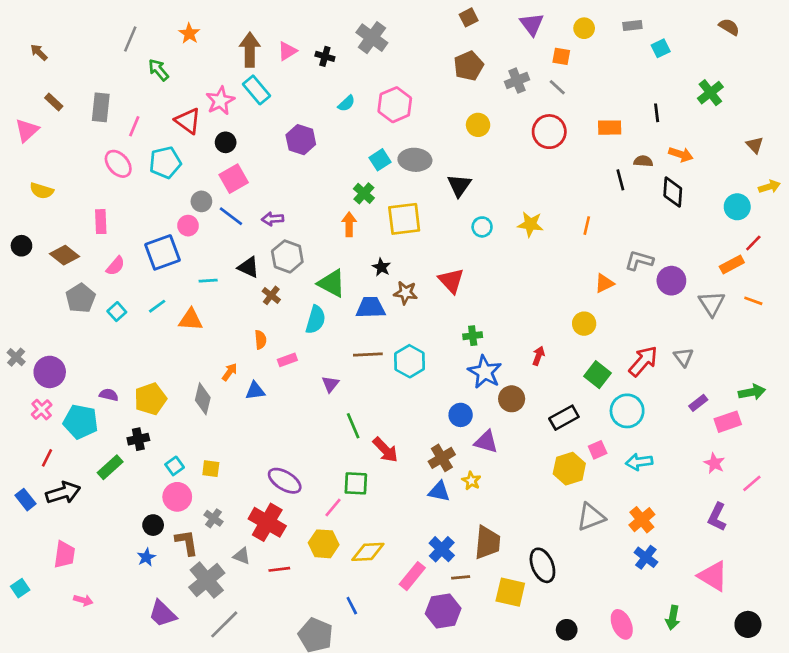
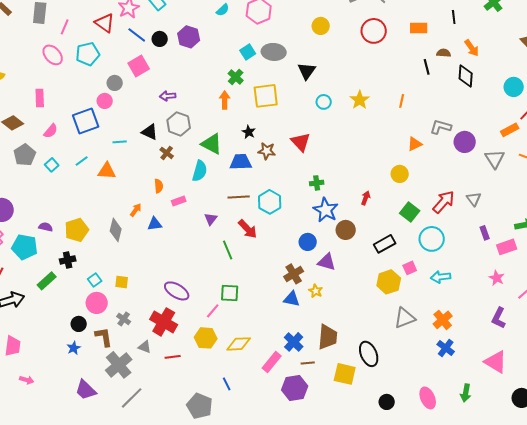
black circle: (226, 142) -> (160, 39), moved
orange arrow: (681, 154) -> (472, 48), turned 36
blue line: (231, 216) -> (137, 35), moved
yellow star: (530, 224) -> (360, 100), turned 30
purple rectangle: (698, 403) -> (485, 233), turned -72
red arrow: (385, 450) -> (248, 229), moved

